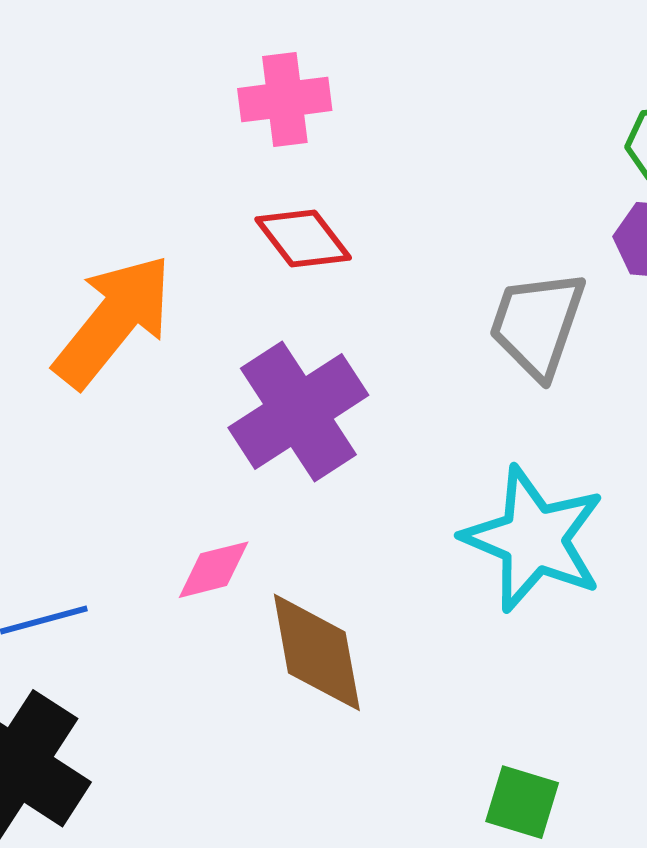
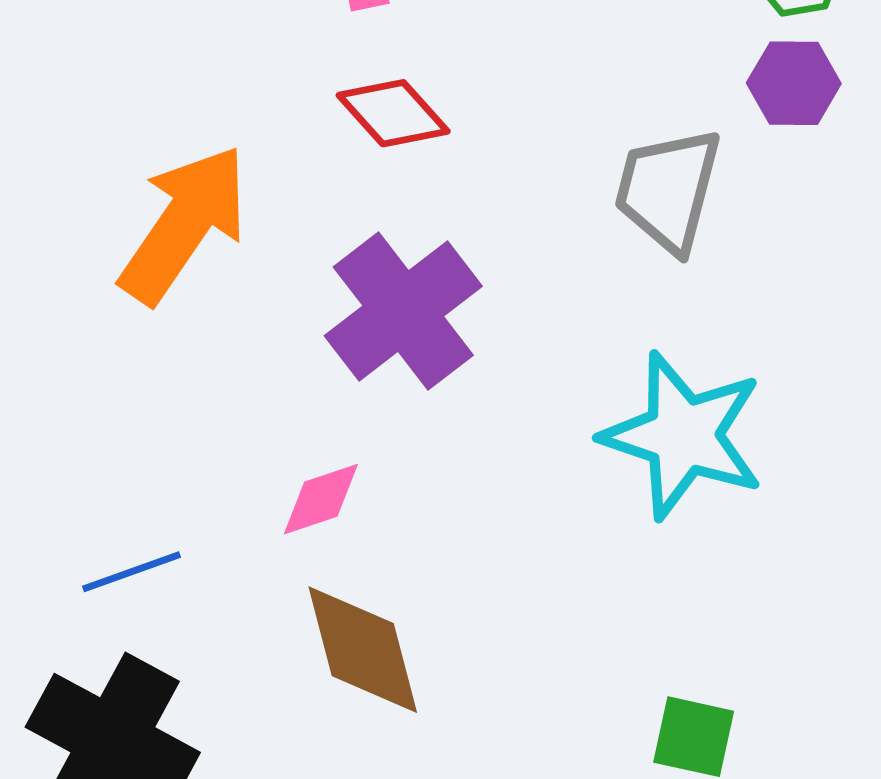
brown diamond: (317, 652) -> (363, 650), moved

